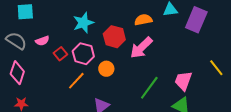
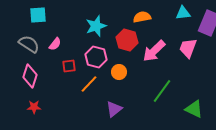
orange semicircle: (143, 20) -> (142, 17), moved
pink semicircle: (42, 41) -> (55, 44), turned -32
red square: (60, 54) -> (69, 66), moved, turned 32
pink trapezoid: (183, 81) -> (188, 48), moved

